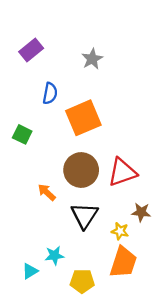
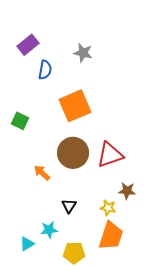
gray star: (92, 59) -> (83, 53), turned -30
blue semicircle: (50, 93) -> (45, 70), moved
black triangle: (84, 216) -> (69, 206), moved, size x0.6

